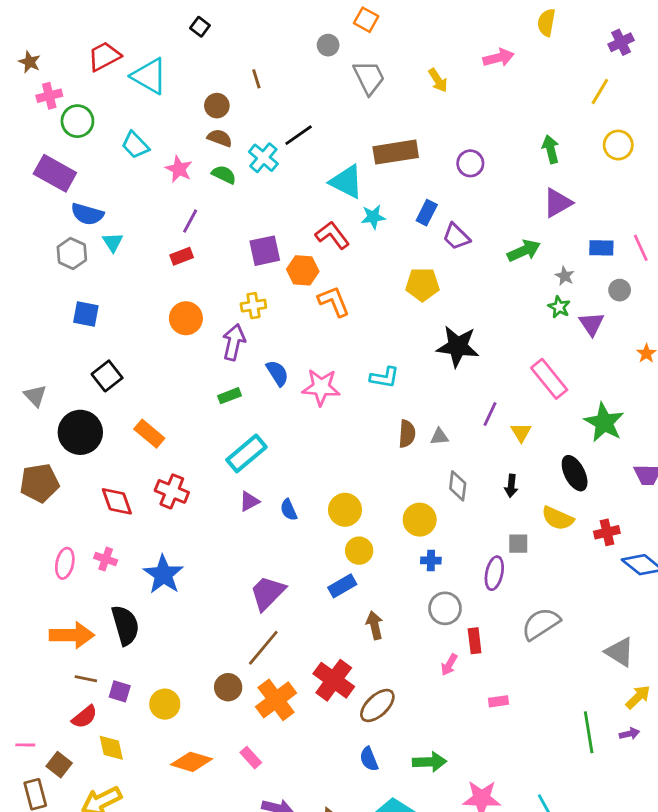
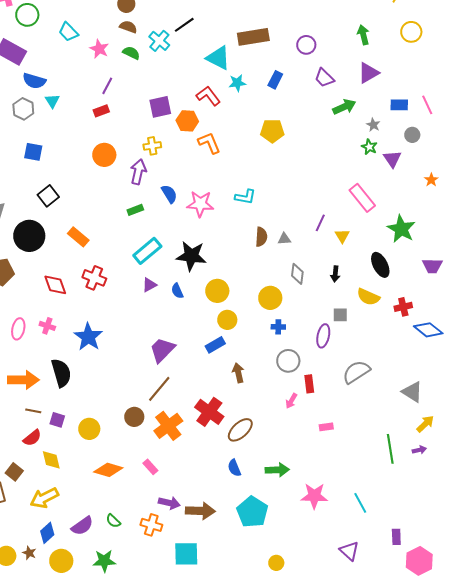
purple trapezoid: (456, 237) -> (324, 78), moved
black star: (458, 346) -> (191, 256), moved

